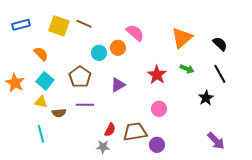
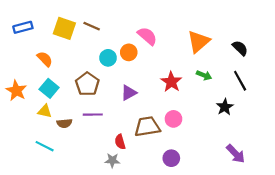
red semicircle: (110, 130) -> (120, 142), turned 136
brown trapezoid: (135, 132) -> (147, 127), moved
cyan line: (41, 134) -> (45, 146), turned -48

